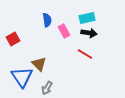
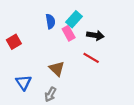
cyan rectangle: (87, 18) -> (74, 19), moved, turned -35
brown triangle: (39, 64) -> (57, 69), moved
blue triangle: (22, 77) -> (24, 83), size x0.7

